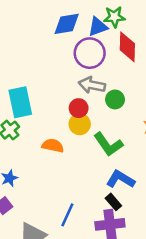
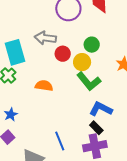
gray arrow: (92, 85) -> (45, 38), moved
yellow circle: (80, 124) -> (82, 62), moved
blue line: (67, 215) -> (60, 141), turned -42

